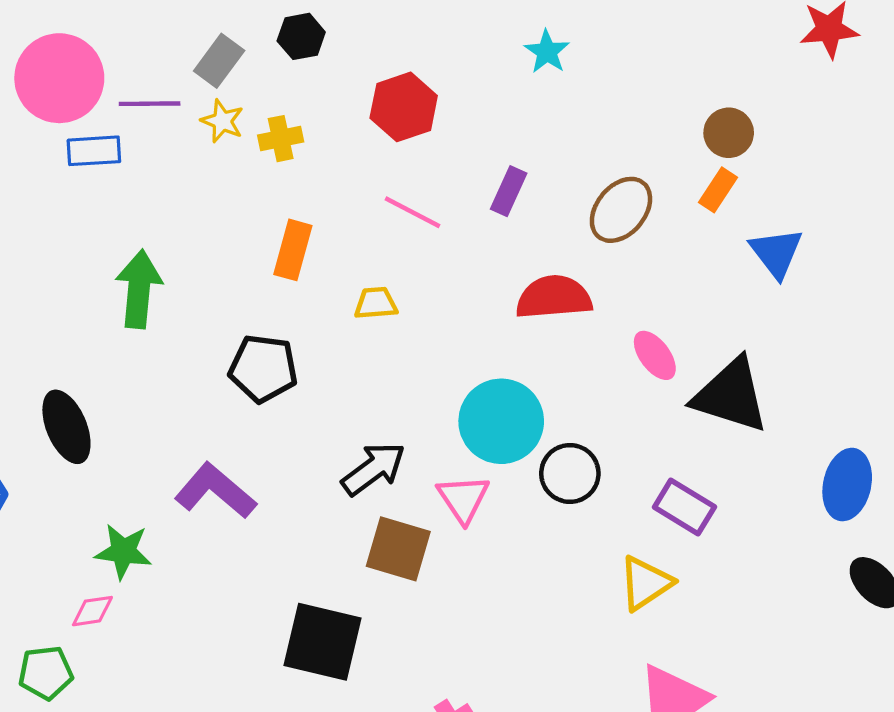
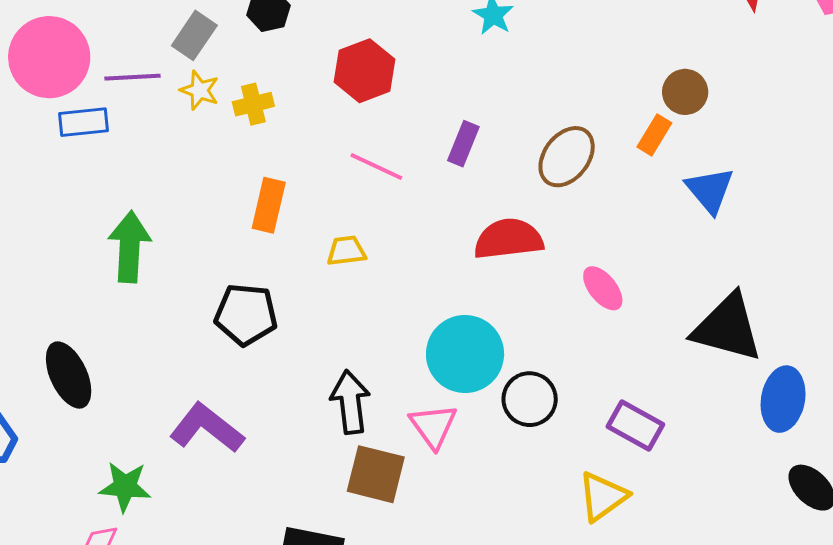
brown circle: (729, 133) -> (685, 92), moved
black triangle: (731, 395) -> (727, 328), moved
black arrow: (374, 469) -> (350, 402), turned -58

